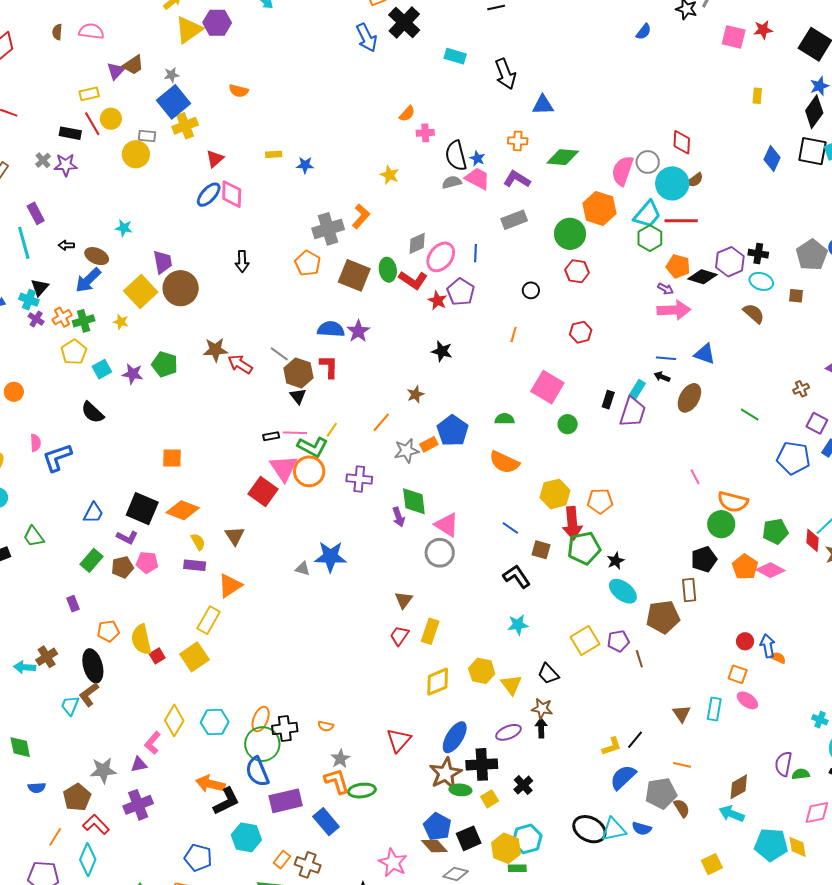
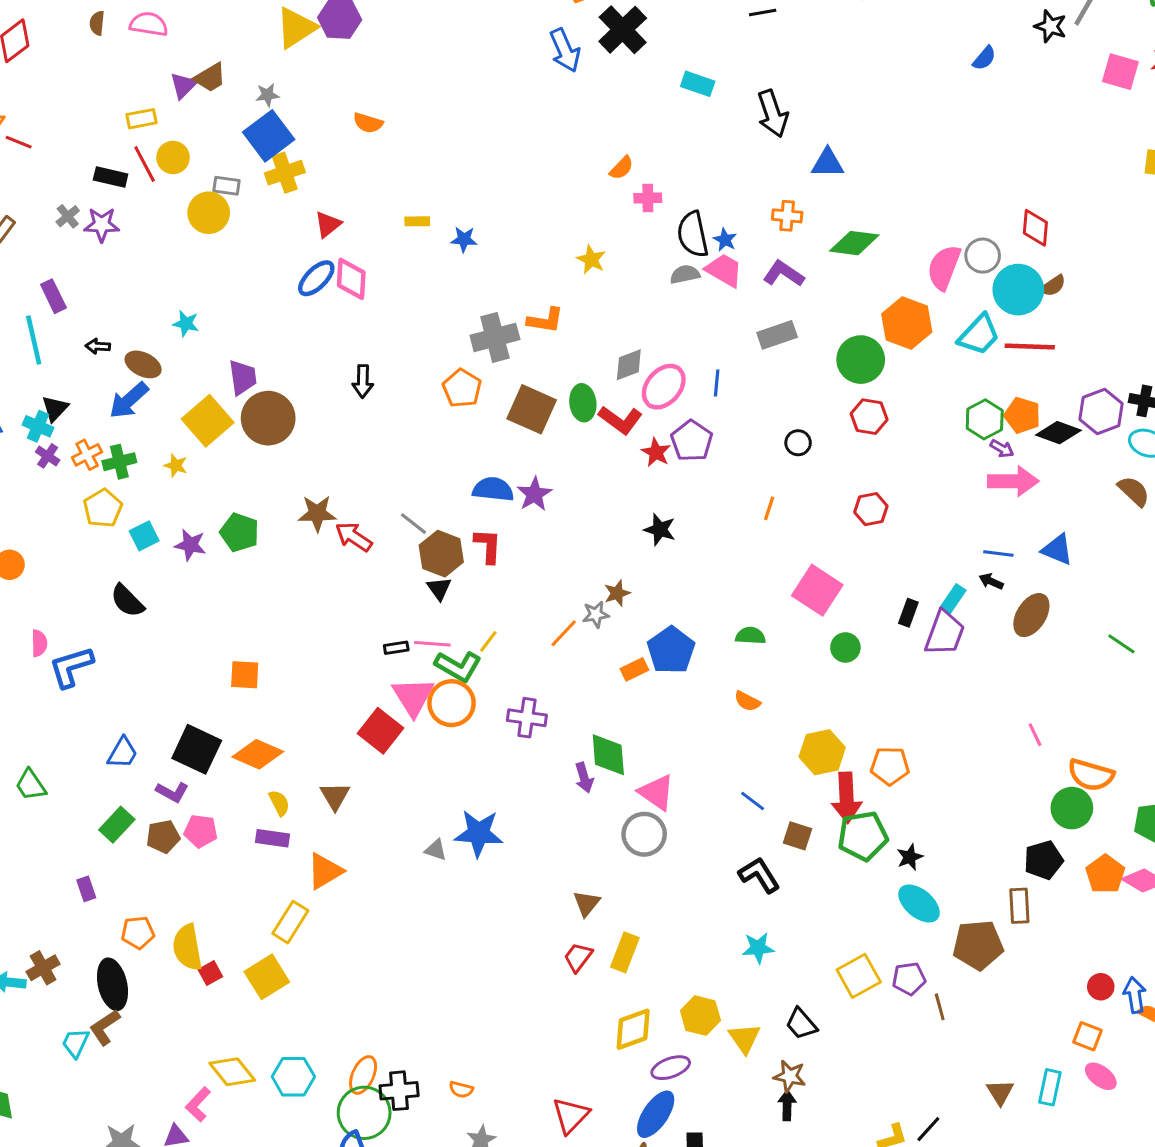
orange L-shape: (361, 216) -> (545, 320), turned 55
green hexagon: (650, 238) -> (985, 419), moved
gray star: (406, 451) -> (596, 614), moved, size x0.7
orange semicircle: (504, 462) -> (747, 701), size x0.6
yellow diamond: (174, 720) -> (232, 1072), turned -72
purple ellipse: (508, 732) -> (671, 1068), moved

